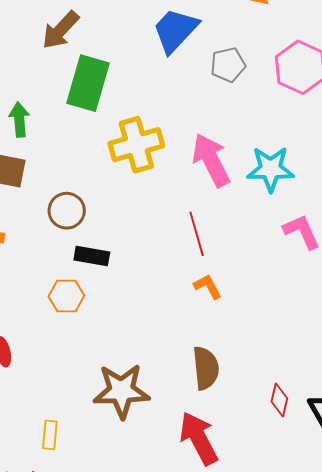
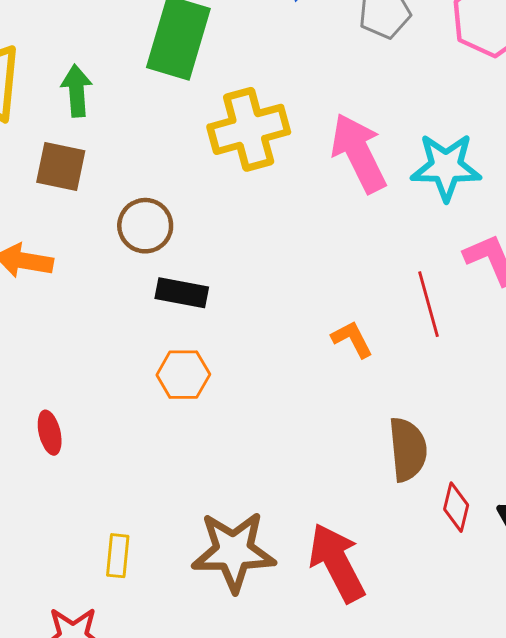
red line: (197, 234) -> (428, 304), moved
orange hexagon: (66, 296) -> (183, 375), moved
brown semicircle: (206, 368) -> (408, 449), moved
brown star: (121, 391) -> (233, 551), moved

